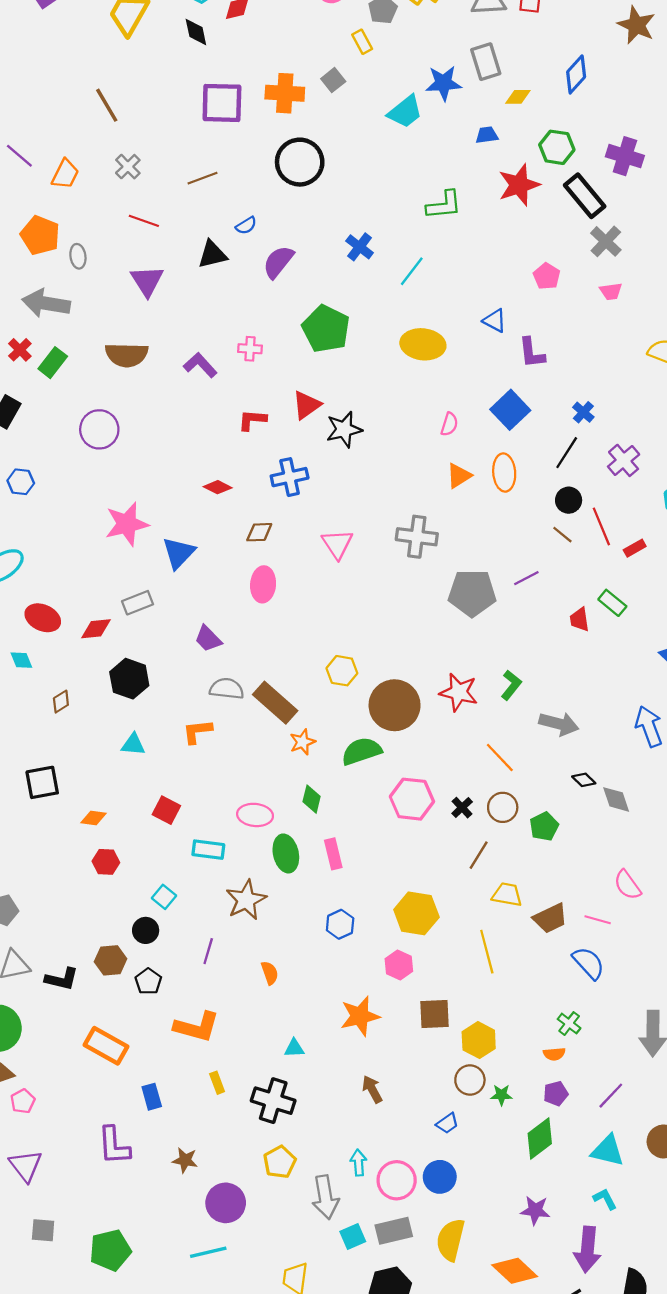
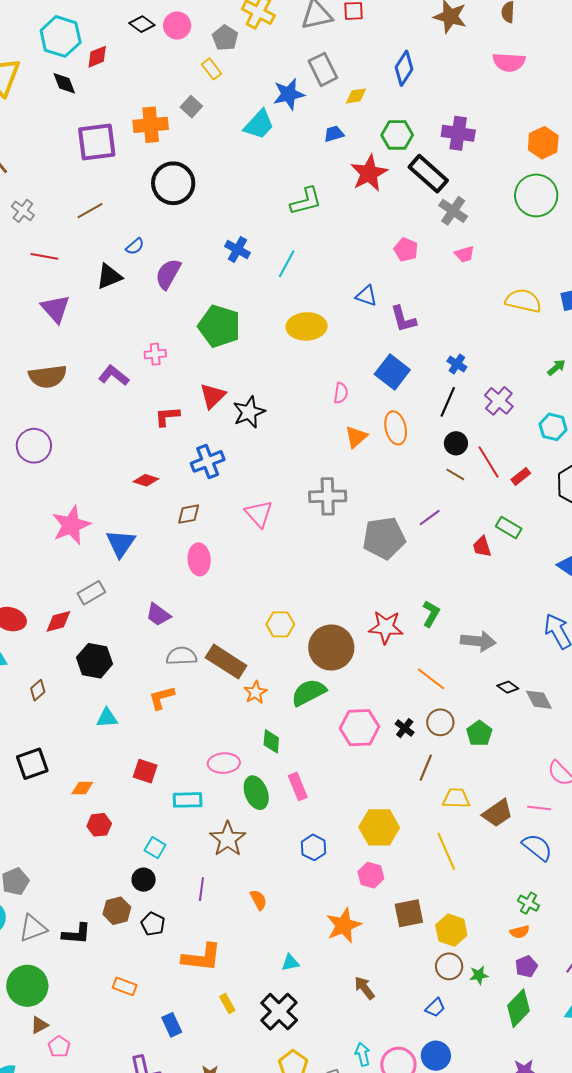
orange rectangle: (106, 1046) -> (125, 986), size x0.6
black cross: (273, 1101) -> (279, 1012), turned 36

